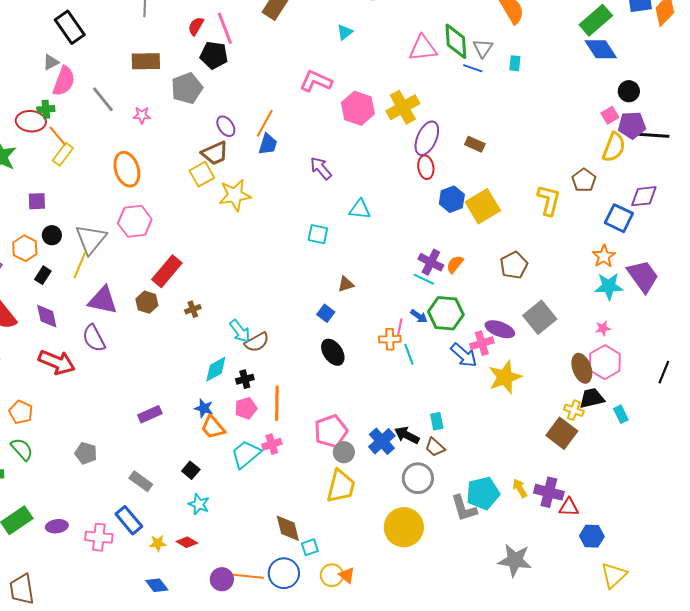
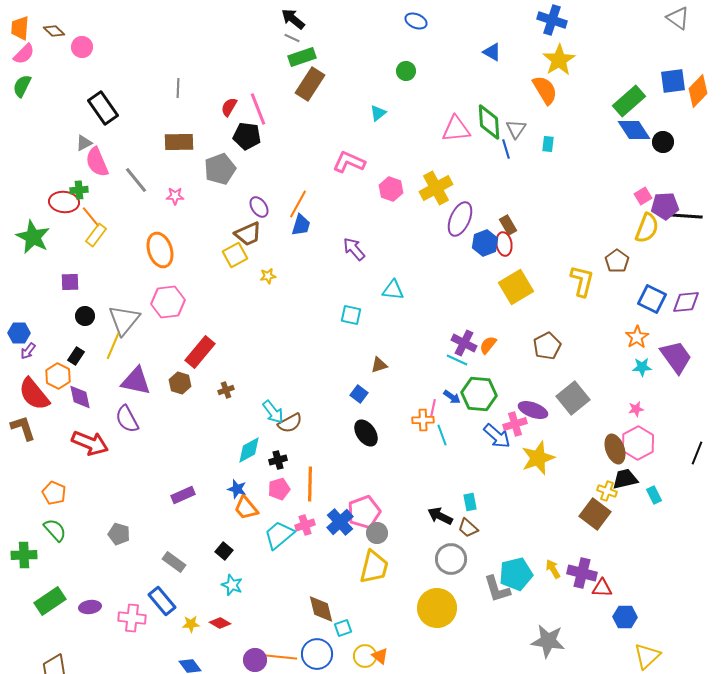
blue line: (473, 68) -> (506, 149), turned 54
pink semicircle: (64, 81) -> (97, 162), turned 136
black circle: (629, 91) -> (663, 142), moved
pink hexagon: (358, 108) -> (391, 189), size x0.7
brown rectangle: (475, 144) -> (508, 225), turned 36
red ellipse: (426, 167) -> (504, 244), moved
yellow star: (235, 195) -> (268, 276), size x0.5
purple diamond: (644, 196) -> (686, 302), moved
blue hexagon: (452, 199) -> (485, 243), moved
orange hexagon: (25, 248) -> (58, 376), moved
cyan star: (609, 286) -> (642, 367), size x0.7
blue cross: (382, 441) -> (340, 522), moved

